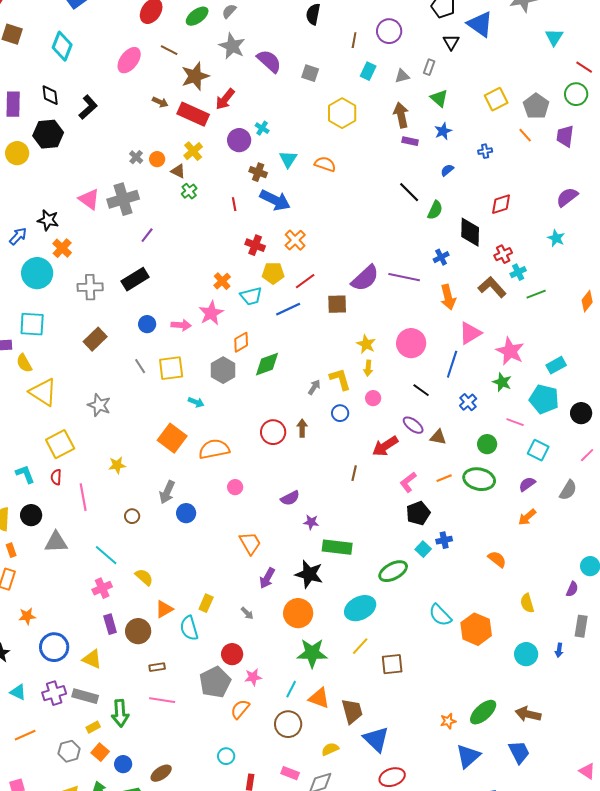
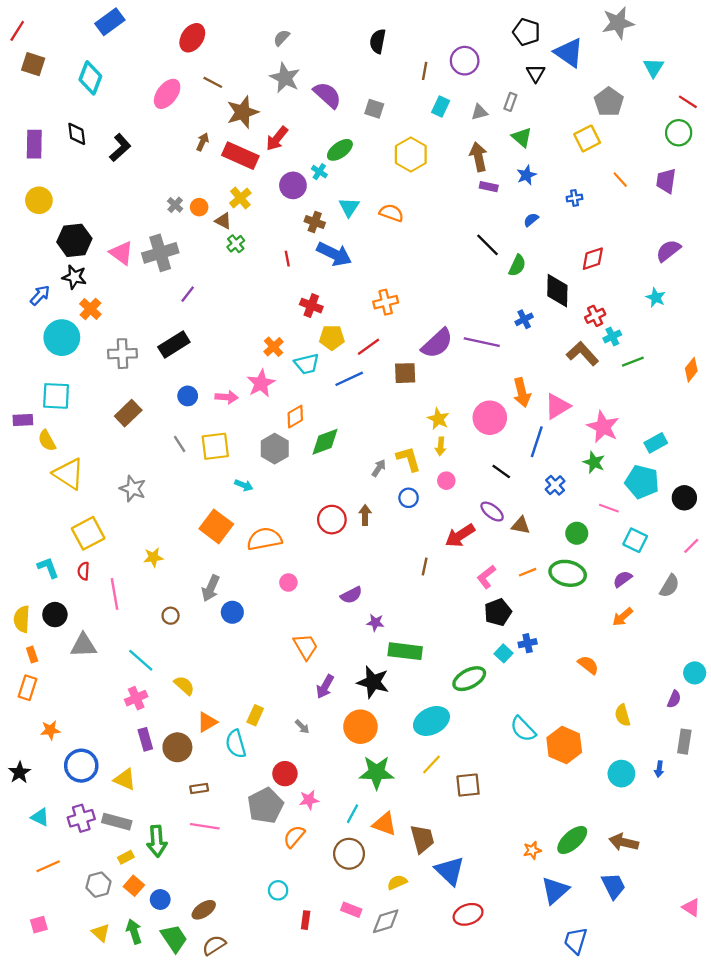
green ellipse: (197, 16) -> (340, 150), moved
brown arrow: (160, 102) -> (203, 142), turned -91
gray pentagon: (536, 106) -> (609, 102), moved
black hexagon: (48, 134) -> (74, 240), moved
orange cross: (295, 240) -> (386, 302), moved, turned 30
orange arrow: (448, 297) -> (522, 393), moved

